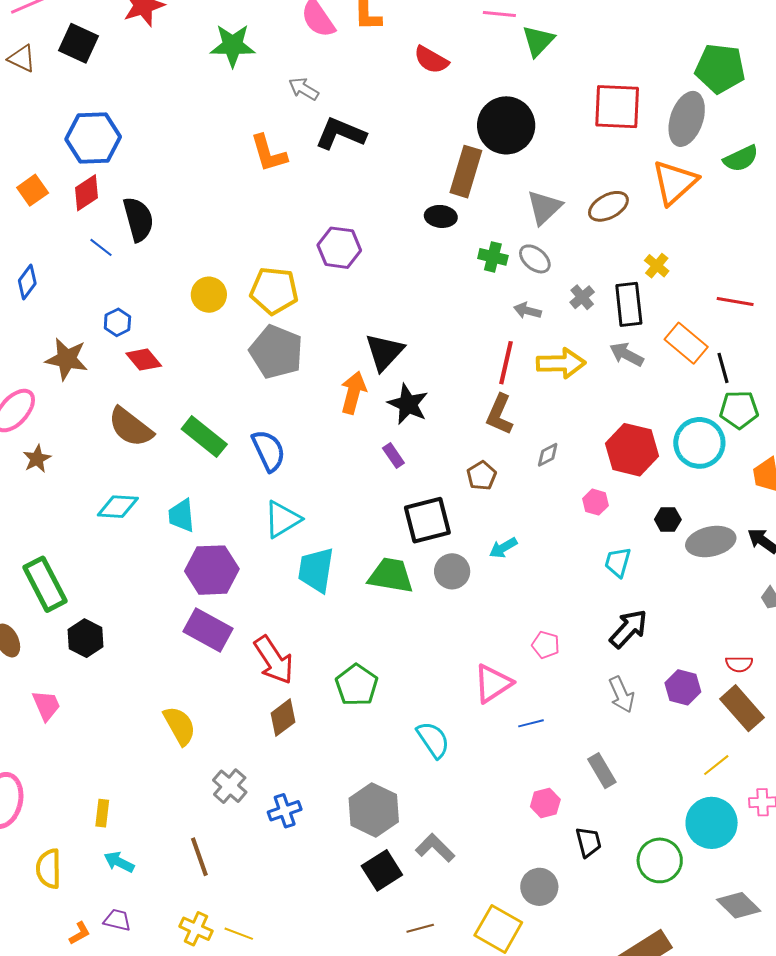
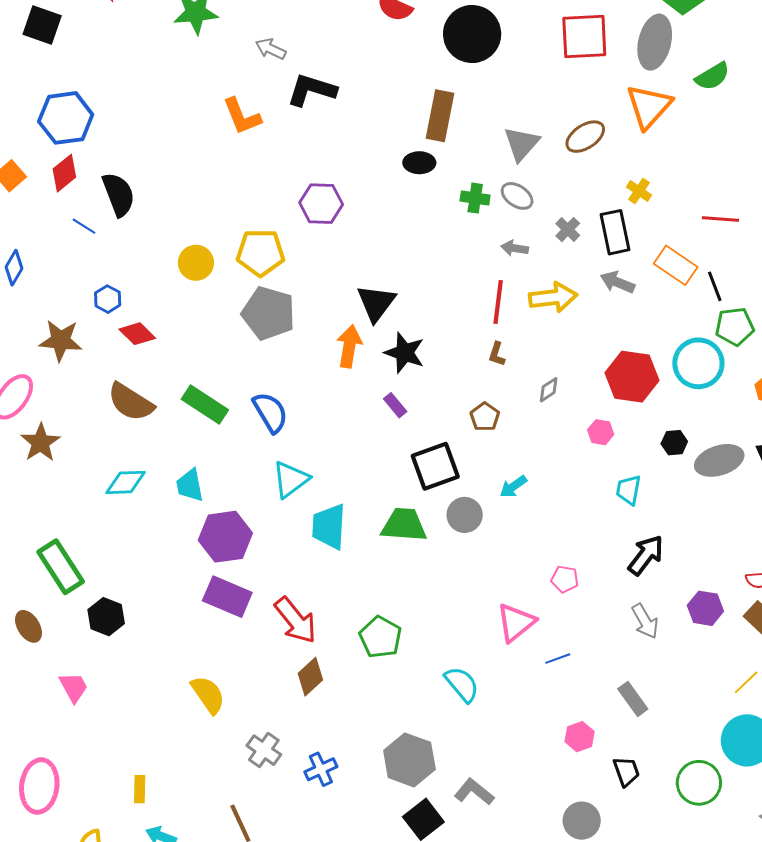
black circle: (506, 125) -> (472, 34), moved
brown L-shape: (500, 414) -> (497, 354), size x0.6
brown star: (37, 459) -> (41, 443), size x1.4

